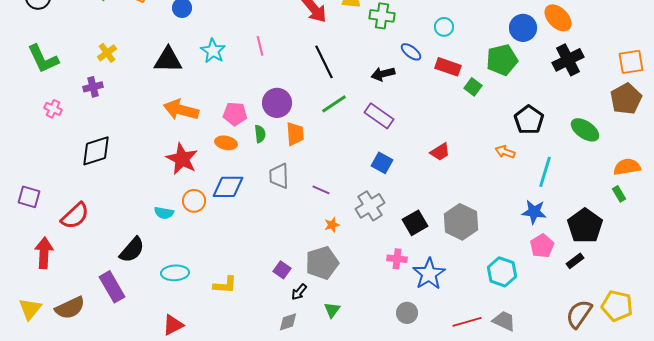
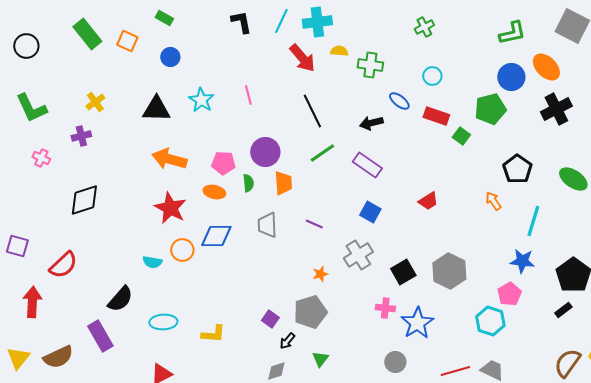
orange arrow: (505, 152) -> (493, 201), turned 36
purple line: (321, 190) -> (314, 224), moved
pink pentagon: (542, 246) -> (509, 294), moved

